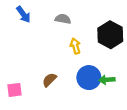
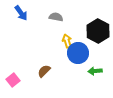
blue circle: (89, 78) -> (78, 53), moved
pink square: (14, 90) -> (13, 80), turned -32

